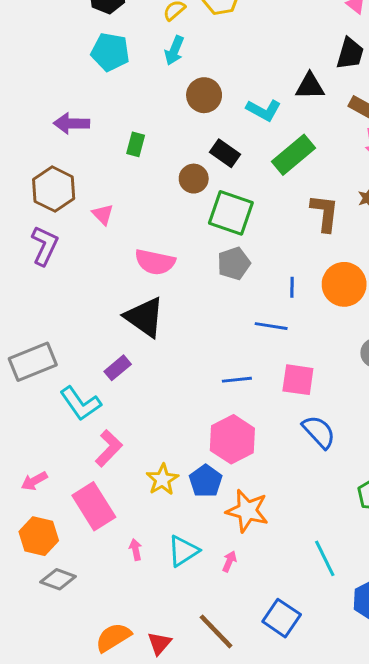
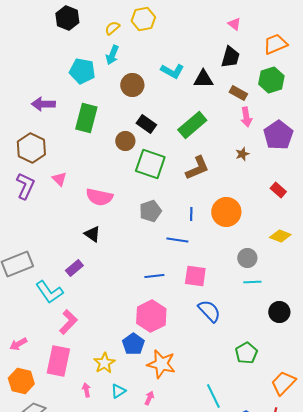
cyan pentagon: (110, 52) -> (82, 71), moved
cyan L-shape: (264, 110) -> (172, 71), moved
green rectangle: (136, 144) -> (86, 118), size x1.8
brown L-shape: (325, 213) -> (197, 168), moved, turned 60
pink triangle: (103, 214) -> (59, 179), moved
gray pentagon: (234, 263) -> (150, 211), moved
black triangle: (144, 317) -> (92, 234), size x0.6
yellow star: (162, 479) -> (104, 363), moved
pink rectangle: (94, 506) -> (58, 361), turned 44
cyan triangle: (183, 551) -> (118, 391), size x0.7

